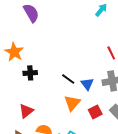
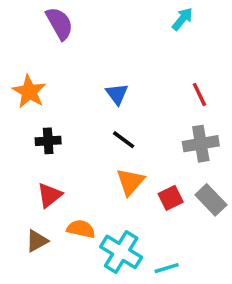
black cross: (30, 73) -> (48, 141), moved
blue triangle: (87, 84) -> (117, 94), moved

